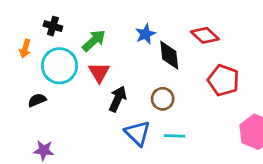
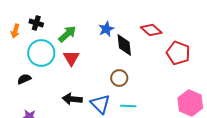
orange arrow: (25, 49) -> (15, 31), moved
red pentagon: (223, 80) -> (178, 53), moved
black arrow: (118, 99) -> (72, 99), moved, turned -108

